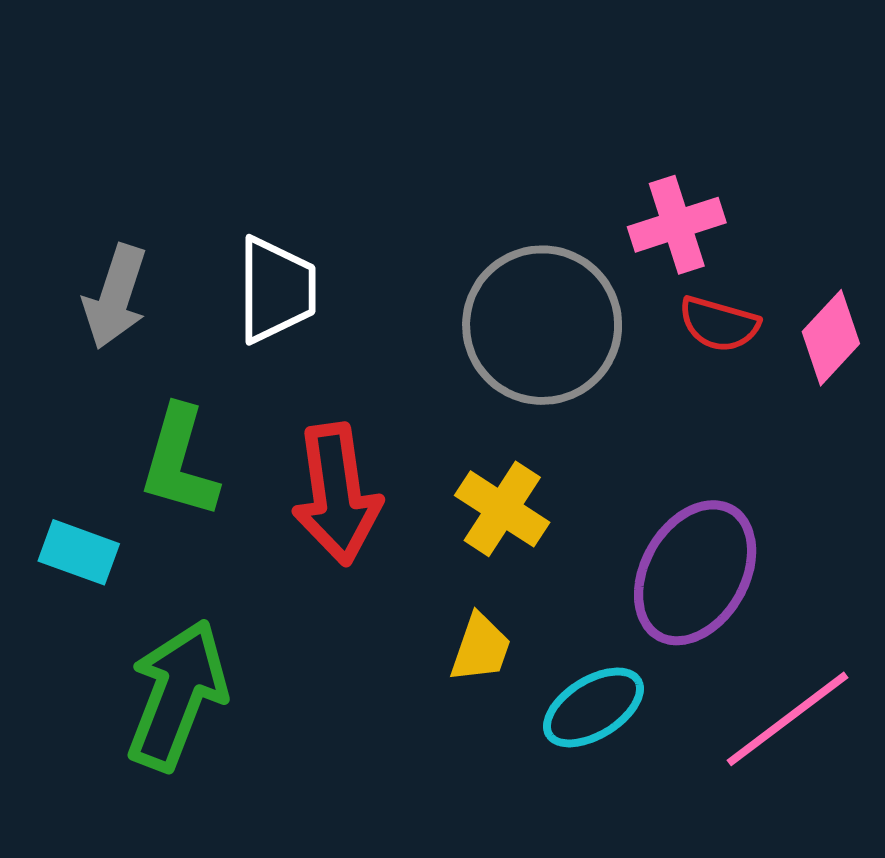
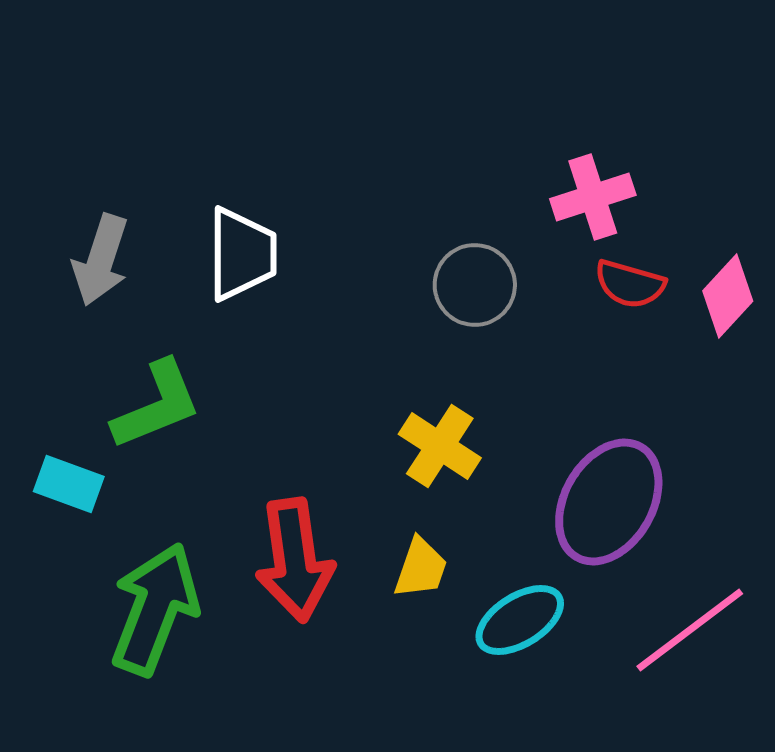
gray circle: (542, 325) -> (475, 285), size x0.6
green L-shape: (179, 462) -> (157, 405), turned -128
red arrow: (337, 494) -> (295, 560), moved

